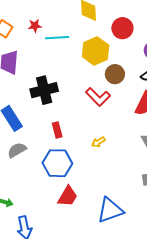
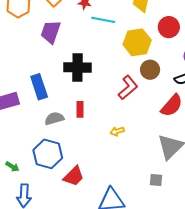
red L-shape: (98, 97) -> (128, 88), turned -100
gray semicircle: (17, 150) -> (54, 118), moved
blue hexagon: (57, 163) -> (48, 154), moved

